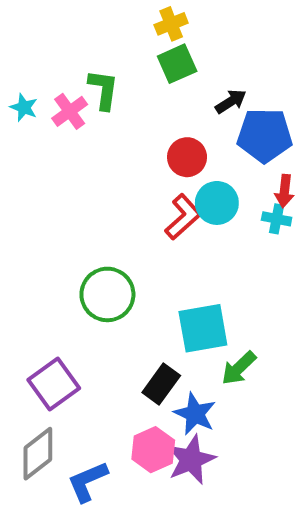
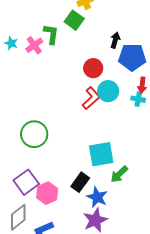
green square: (177, 64) -> (74, 20), moved, turned -30
black arrow: (231, 101) -> (115, 40), turned -42
green circle: (107, 294) -> (34, 134), moved
pink hexagon: (153, 450) -> (47, 193), moved

